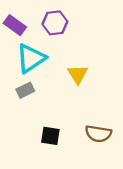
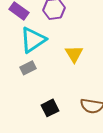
black square: (50, 136) -> (50, 108), turned -36

